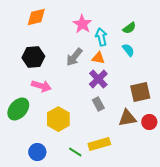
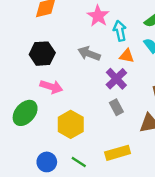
gray arrow: (74, 57) -> (89, 54), turned 72
orange triangle: (98, 58) -> (127, 56), moved
green line: (75, 152) -> (79, 162), moved

